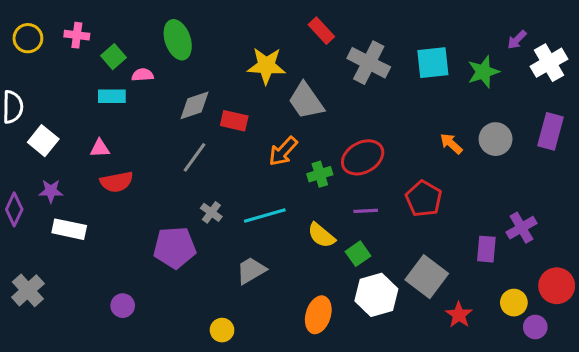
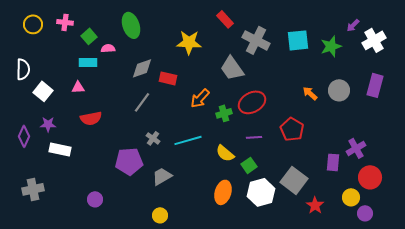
gray trapezoid: (306, 101) -> (232, 68), moved
pink triangle: (100, 148) -> (78, 87), moved
gray trapezoid: (251, 270) -> (162, 176), moved
red circle: (557, 286) -> (370, 177), moved
gray cross: (28, 290) -> (33, 189), turned 30
orange ellipse: (318, 315) -> (223, 192), moved

